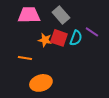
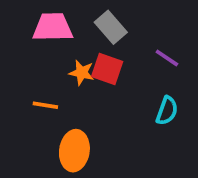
cyan semicircle: (76, 38) -> (167, 111), moved
orange ellipse: (41, 83) -> (74, 151), turned -65

